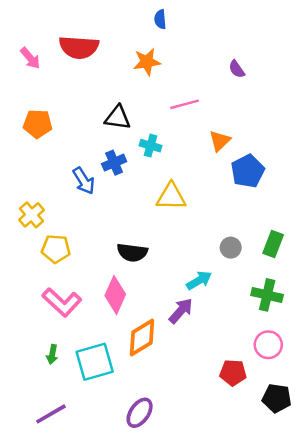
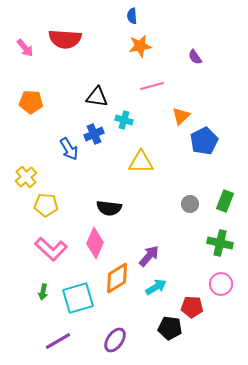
orange star: (147, 62) -> (140, 46), moved
cyan arrow: (199, 280) -> (156, 287), moved
black pentagon: (277, 398) -> (170, 328), moved
purple line: (51, 414) -> (58, 341), moved

